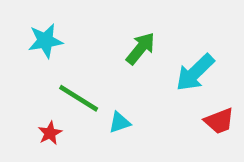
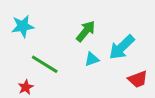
cyan triangle: (119, 122) -> (92, 59), moved

